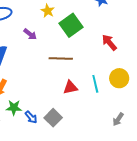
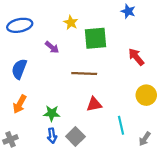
green square: (71, 25) -> (96, 38), turned 30
cyan line: (95, 84) -> (121, 125), moved
green star: (14, 108) -> (52, 113), moved
blue arrow: (31, 117) -> (52, 136), turned 32

